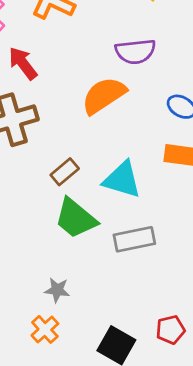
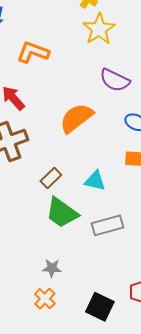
purple semicircle: (135, 52) -> (115, 80), moved, turned 36
cyan triangle: (122, 180) -> (95, 181), size x0.7

